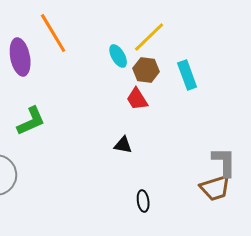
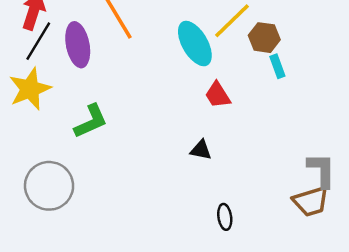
cyan ellipse: (118, 56) -> (195, 44), size x1.6
brown hexagon: (146, 70) -> (264, 38), moved
cyan rectangle: (187, 75) -> (277, 66), size x0.7

